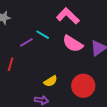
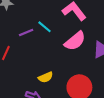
pink semicircle: (73, 44) -> (75, 41), turned -80

